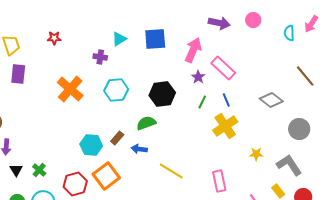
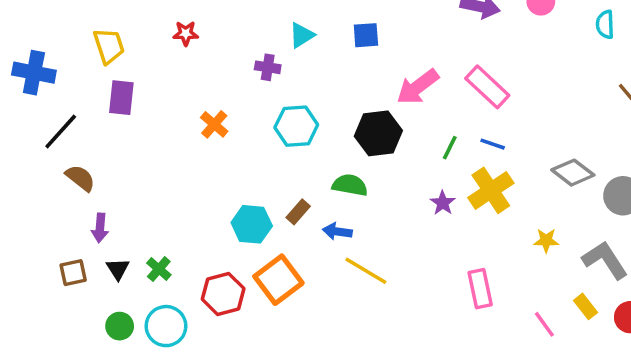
blue square: (155, 39) -> (366, 35), size x0.7
pink arrow: (193, 50) -> (418, 87), moved, turned -150
purple star: (198, 77) -> (443, 203), moved
orange cross: (70, 89) -> (214, 124), size x0.6
blue line: (226, 100) -> (493, 144), turned -48
gray diamond: (271, 100) -> (573, 173), moved
green semicircle: (146, 123) -> (350, 185), turned 30
yellow line: (171, 171) -> (366, 271), moved

